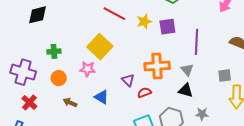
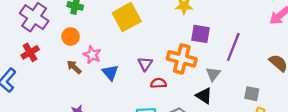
purple square: (167, 27) -> (201, 34), moved
pink star: (88, 69) -> (92, 55), moved

